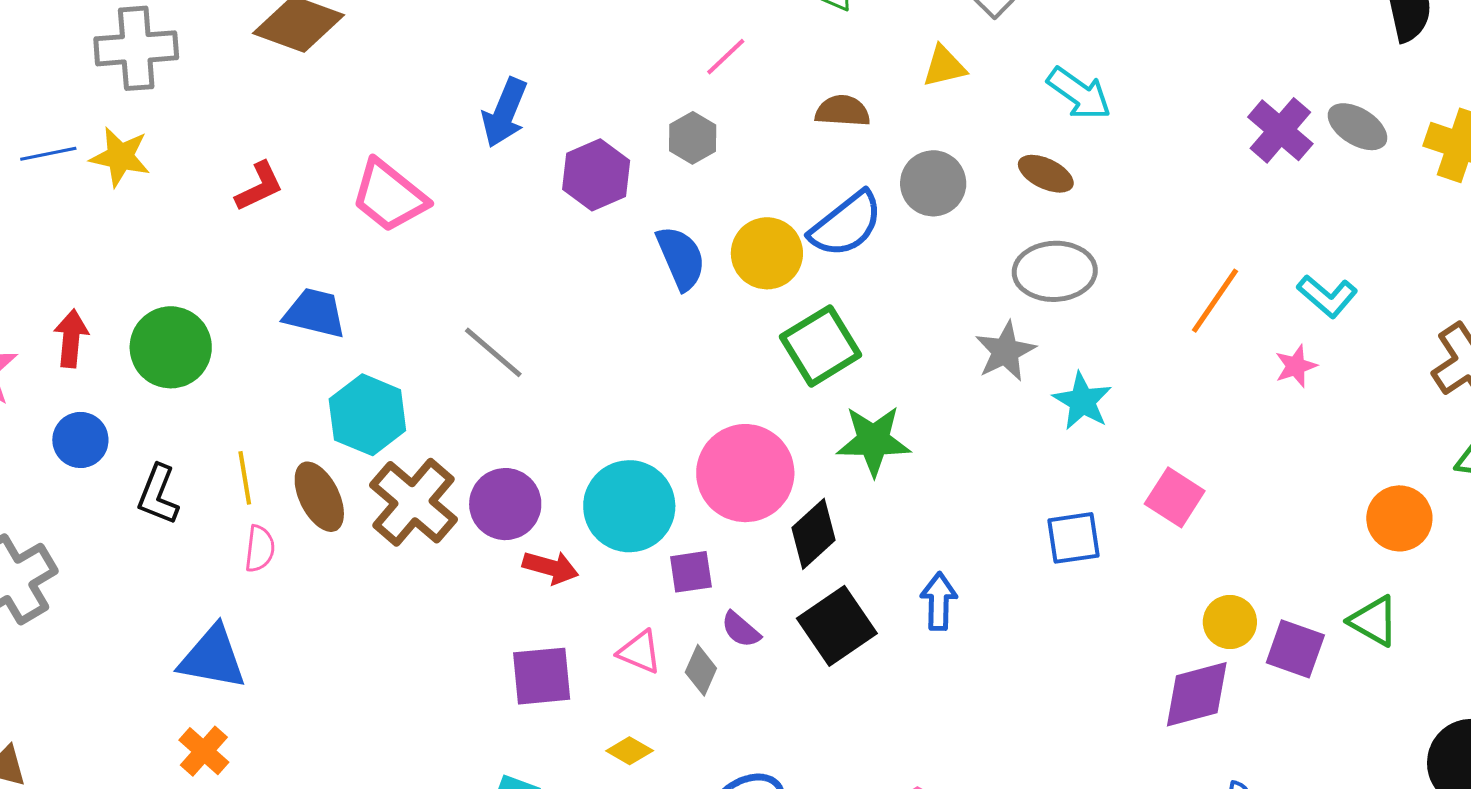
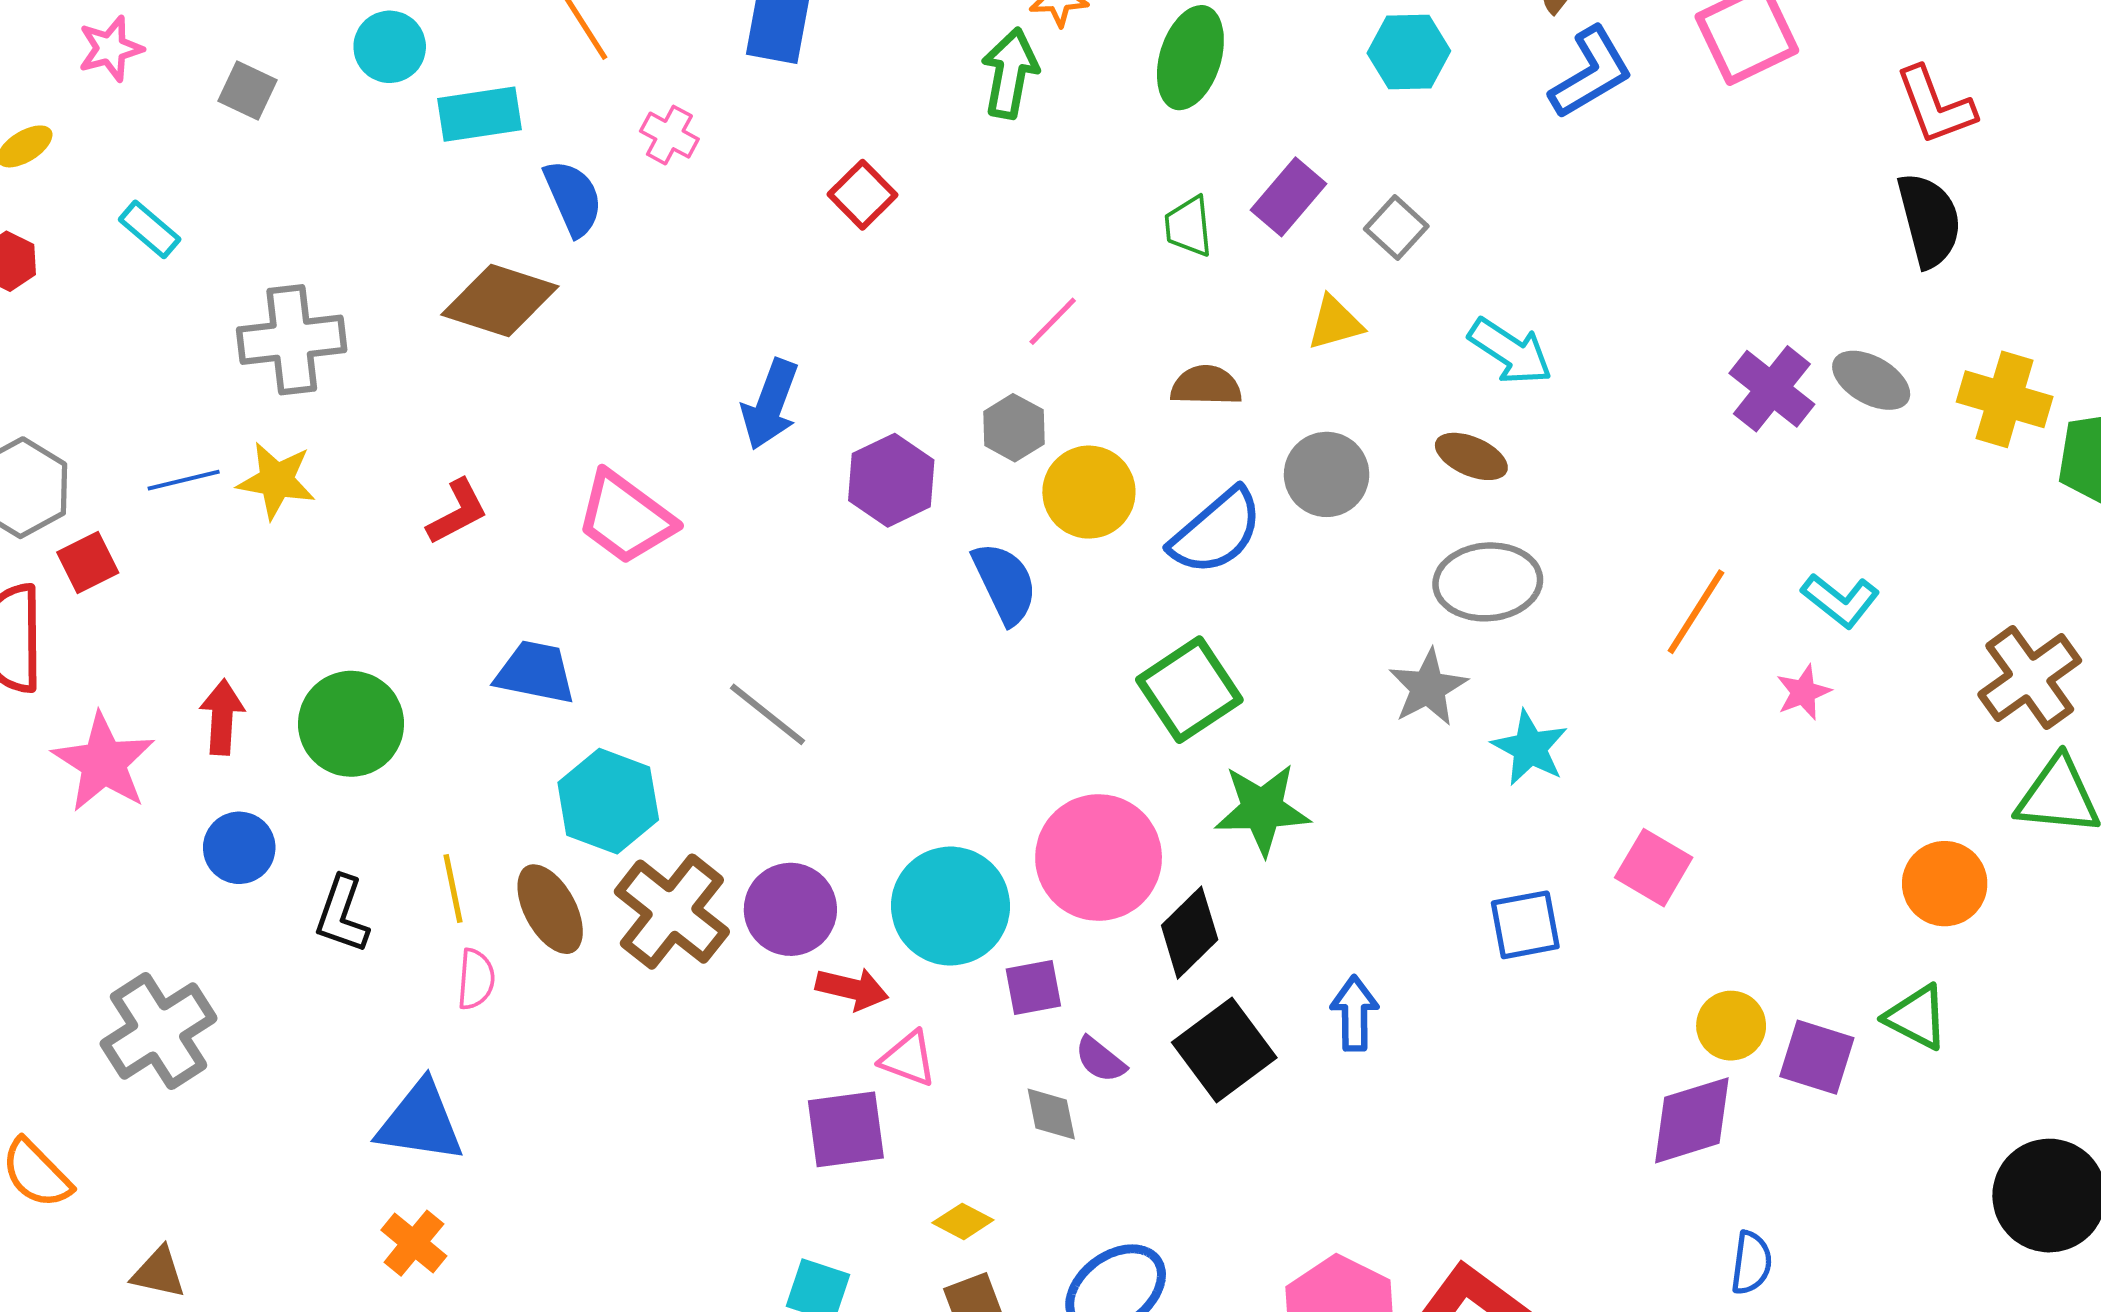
yellow circle: (767, 253) -> (1089, 492), moved
pink triangle: (640, 652) -> (908, 1059), moved
gray diamond: (701, 670) -> (1051, 1114), turned -33

